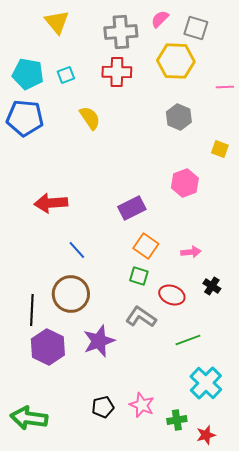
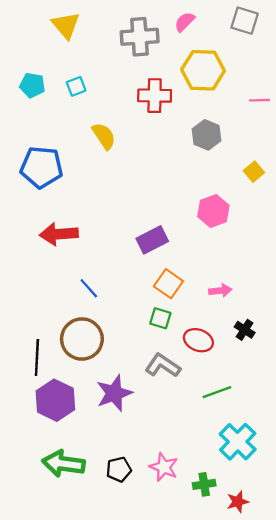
gray square: (196, 28) -> (245, 21), moved
red cross: (117, 72) -> (155, 96), moved
cyan pentagon: (28, 74) -> (32, 85), size x0.7
blue pentagon: (25, 118) -> (42, 167), moved
yellow square: (220, 149) -> (254, 172), turned 30
green arrow: (29, 418) -> (63, 464), moved

